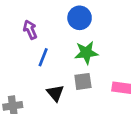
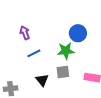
blue circle: (80, 18) -> (78, 33), moved
blue line: (43, 57) -> (34, 53), turned 40

